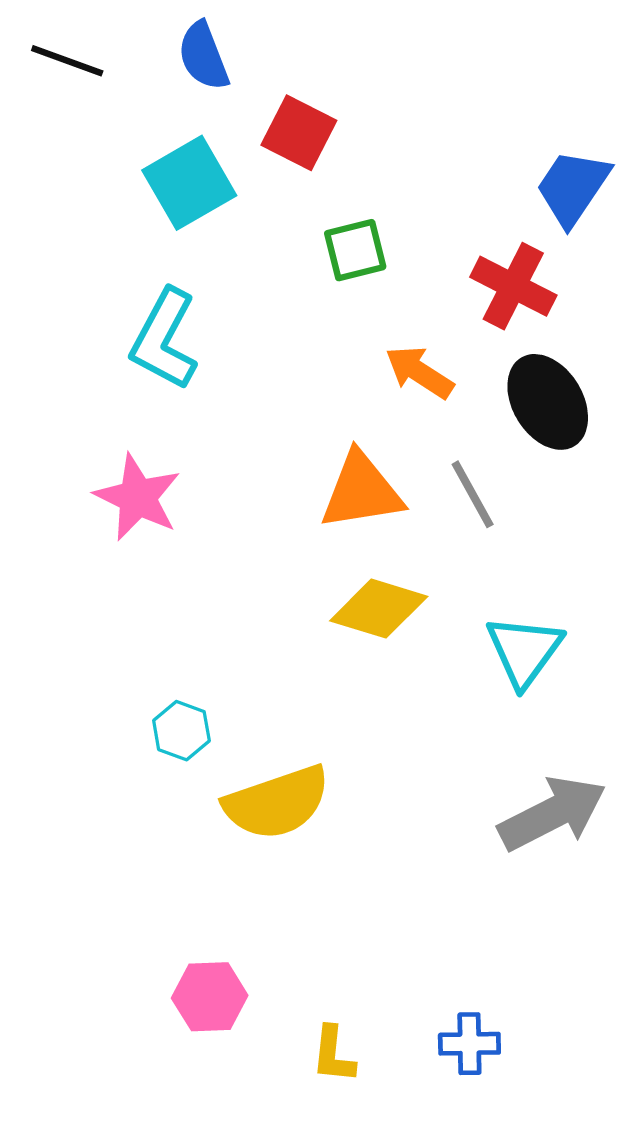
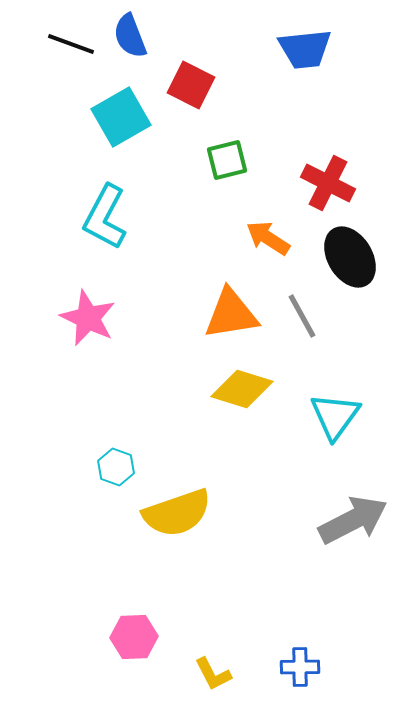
black line: (67, 61) -> (71, 44), moved
blue trapezoid: (573, 188) -> (305, 49), moved, turned -130
yellow L-shape: (333, 1055) -> (213, 674), turned -33

